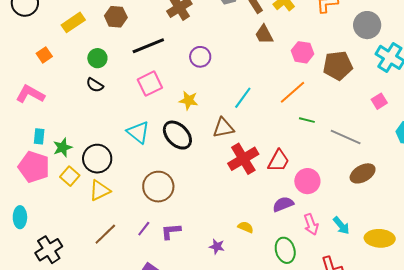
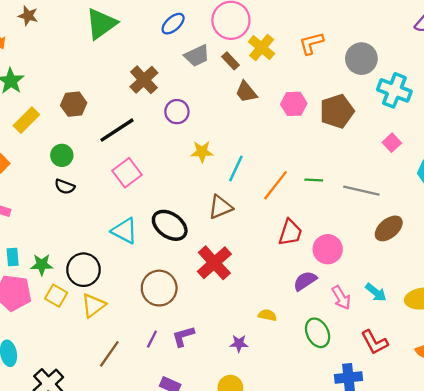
purple circle: (200, 57) -> (177, 112), moved
orange line: (293, 92) -> (276, 185), moved
yellow star: (189, 100) -> (202, 152), moved
green star: (63, 147) -> (42, 265), turned 30
red cross: (243, 159) -> (214, 263), moved

